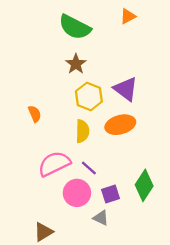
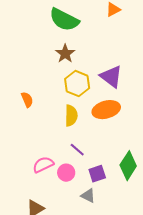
pink semicircle: (54, 164) -> (43, 165), moved, size x0.7
pink circle: (77, 193) -> (66, 173), size x0.7

